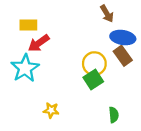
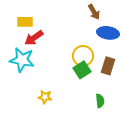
brown rectangle: (123, 56) -> (108, 66), moved, turned 54
cyan star: (25, 68) -> (22, 60), turned -30

